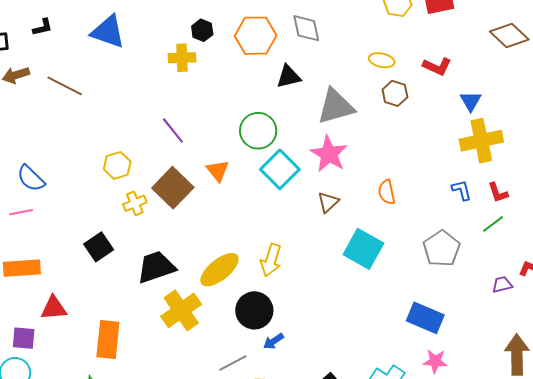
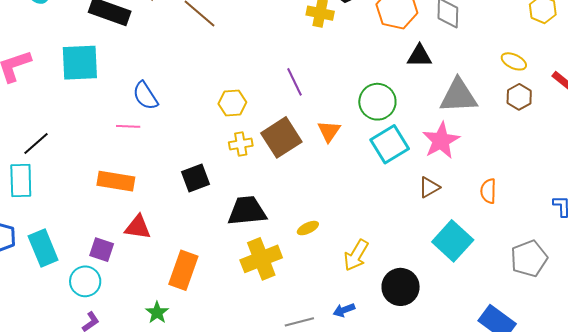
yellow arrow: (271, 260) -> (356, 255), moved
yellow ellipse: (219, 270) -> (308, 228), size x0.5
black circle: (254, 310) -> (401, 287), moved

